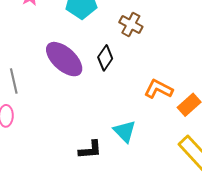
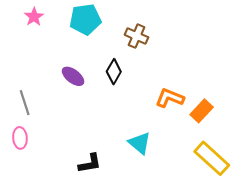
purple ellipse: (64, 59) -> (73, 76), size x0.6
black L-shape: (90, 150) -> (90, 163), moved

